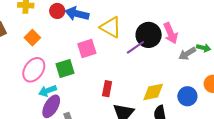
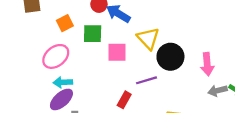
black circle: (149, 35) -> (170, 57), moved
purple line: (135, 47) -> (146, 80), moved
green square: (65, 68) -> (93, 34), moved

